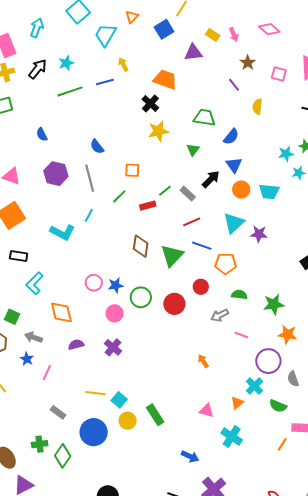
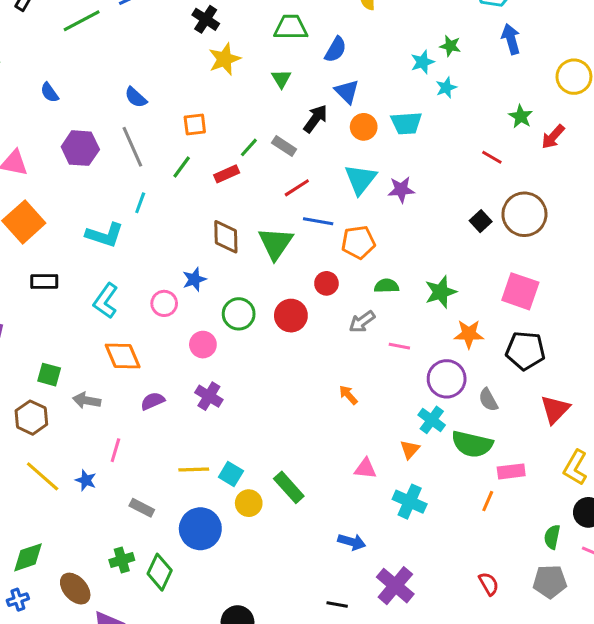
cyan L-shape: (35, 283) -> (106, 301), moved
blue star: (116, 285) -> (194, 279), moved
blue star: (27, 359) -> (86, 480), moved
green semicircle: (278, 406) -> (472, 444), size x1.5

